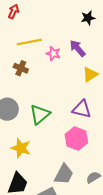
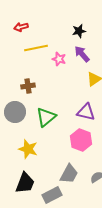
red arrow: (13, 12) -> (21, 27), moved, turned -128
black star: (88, 18) -> (79, 31), moved
brown cross: (21, 68) -> (28, 86), moved, turned -32

